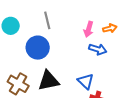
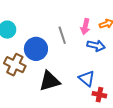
gray line: (47, 20) -> (62, 35), moved
brown cross: (18, 84) -> (15, 65), moved

